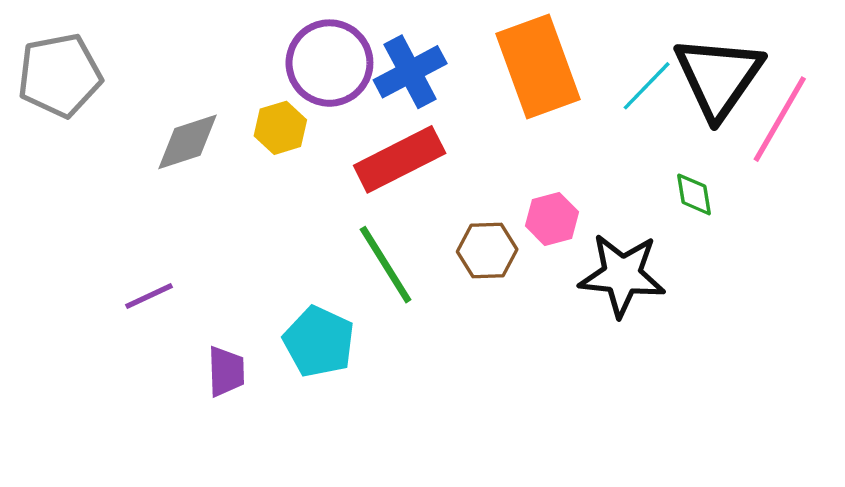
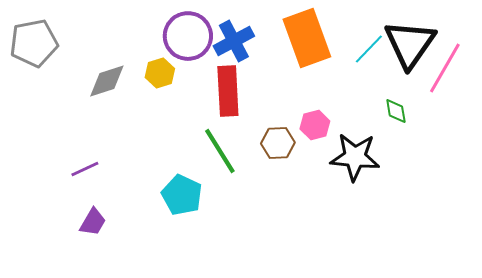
red rectangle: (400, 159) -> (228, 91), turned -66
purple trapezoid: (226, 371) -> (93, 222), moved, turned 32

